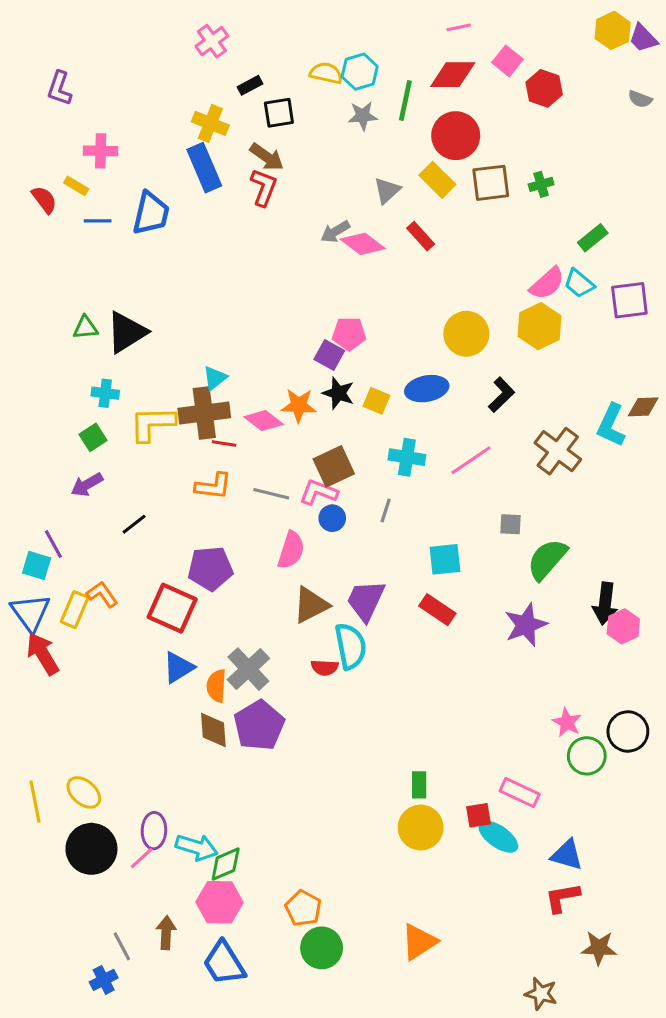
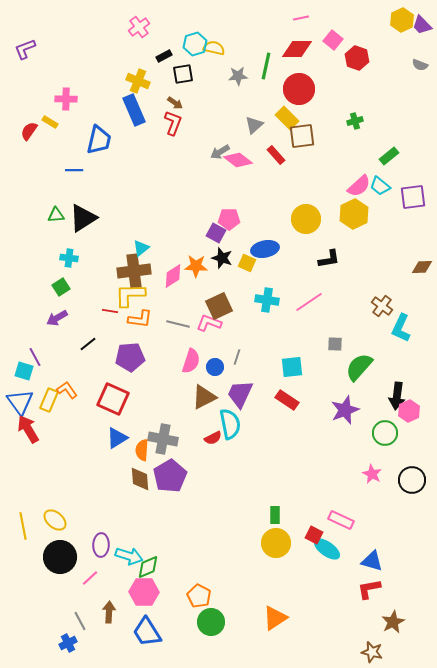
cyan hexagon: (360, 72) -> (195, 44), moved
purple L-shape: (59, 88) -> (25, 49), moved, turned 50
brown arrow: (267, 157) -> (175, 103), size x0.7
brown square: (491, 183) -> (302, 136), moved
red semicircle: (44, 200) -> (29, 131), turned -108
blue line: (98, 221) -> (74, 170), moved
blue ellipse: (427, 389) -> (265, 249), moved
black L-shape: (501, 395) -> (329, 259), turned 35
pink diamond: (264, 421) -> (173, 276), turned -70
yellow L-shape: (152, 424) -> (130, 295), moved
cyan L-shape: (611, 425) -> (401, 328), moved
red line: (224, 443) -> (110, 311), moved
brown cross: (558, 451) -> (382, 306), moved, size x0.7
gray line: (386, 511) -> (237, 357), moved
blue circle: (332, 518) -> (215, 367), moved
purple pentagon: (210, 568) -> (130, 357), moved
red semicircle: (325, 667) -> (213, 438), turned -30
gray cross: (248, 669) -> (163, 439), turned -36
green circle: (587, 756) -> (385, 433), moved
red square: (479, 815) -> (314, 535), turned 36
pink line: (142, 858) -> (90, 578), moved
brown star: (599, 948) -> (393, 622), turned -30
brown star: (541, 994) -> (372, 652), moved

